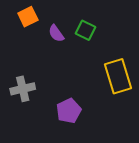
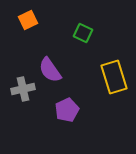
purple semicircle: (56, 33) -> (50, 70), moved, size x1.5

